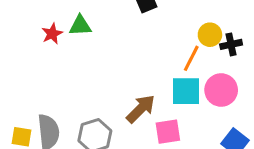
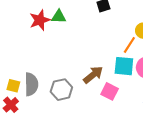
red star: (52, 34) -> (40, 20), size x1.5
pink square: (168, 132) -> (110, 91), turned 30

